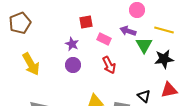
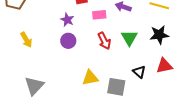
pink rectangle: (104, 39) -> (99, 15), turned -32
green triangle: (144, 45) -> (129, 38), moved
yellow arrow: (31, 64) -> (26, 40), size x0.7

